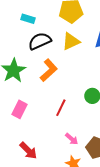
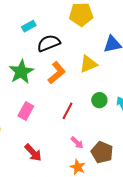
cyan rectangle: (28, 19) -> (29, 26), moved, turned -48
yellow triangle: (71, 41) -> (88, 64), moved

